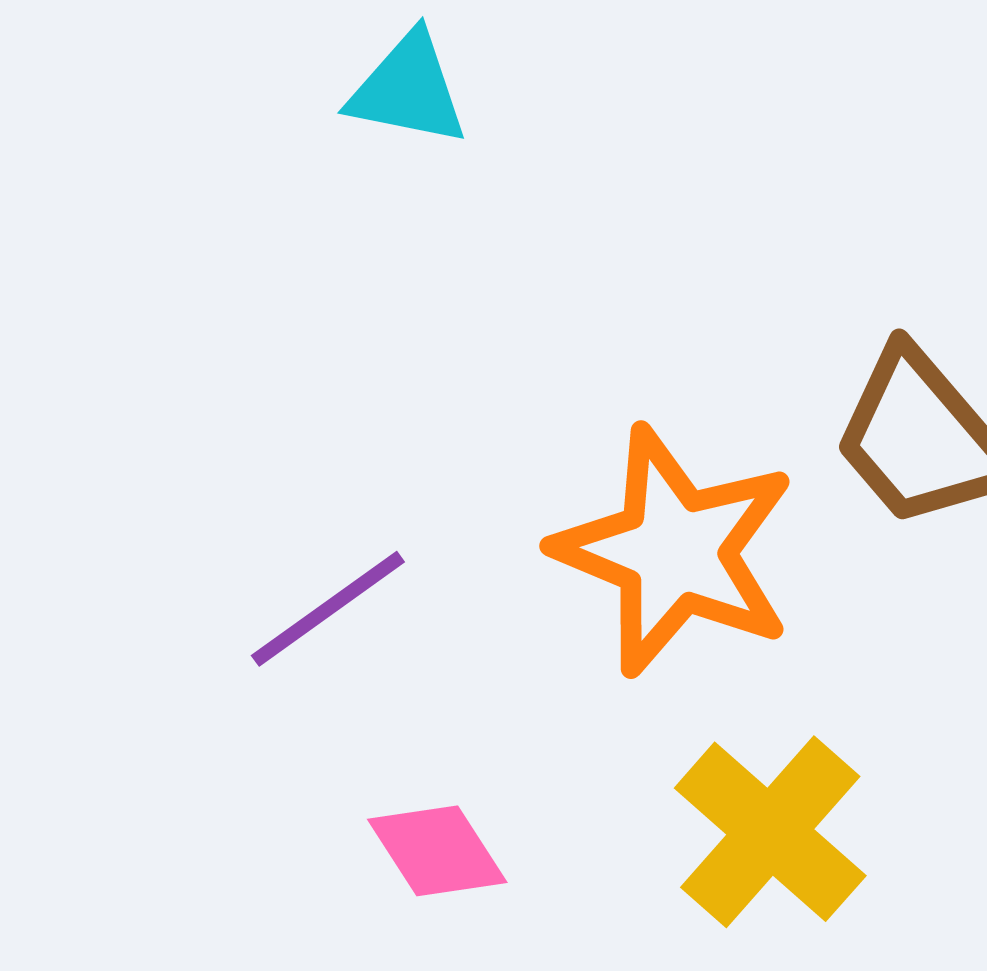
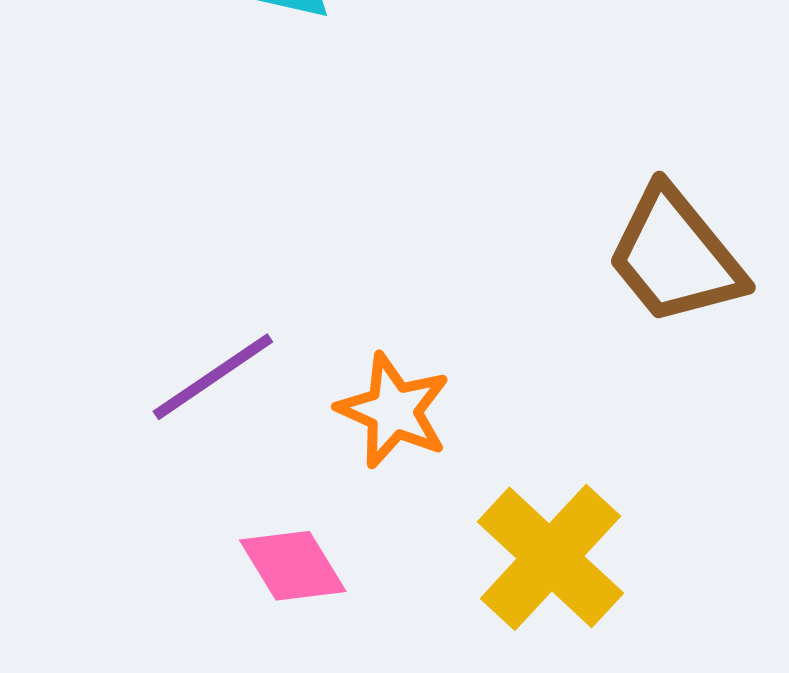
orange star: (675, 551) -> (393, 411), moved, size x0.6

